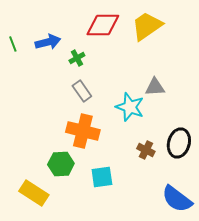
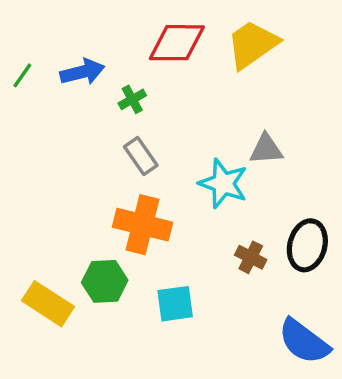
green line: (13, 44) -> (22, 75), turned 56
yellow rectangle: (34, 193) -> (48, 304), moved

